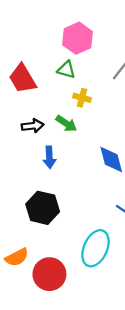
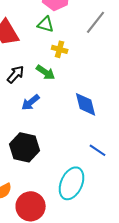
black arrow: (33, 126) -> (16, 74), turned -42
blue arrow: (49, 157) -> (31, 102), turned 54

